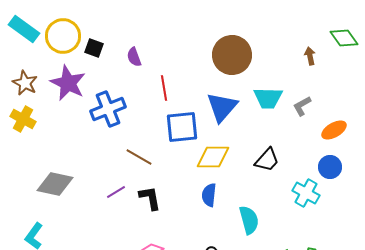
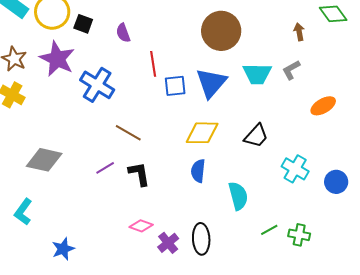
gray L-shape: (302, 106) -> (291, 70), moved
blue cross: (108, 109) -> (97, 85), turned -36
blue square: (182, 127) -> (175, 86), moved, size x0.7
blue circle: (330, 167) -> (336, 182), moved

